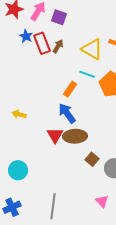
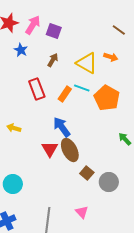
red rectangle: (42, 43) -> (37, 89), moved
orange rectangle: (70, 89) -> (65, 94), moved
brown ellipse: (75, 136) -> (70, 150), turned 65
pink triangle: (102, 201) -> (82, 212), moved

